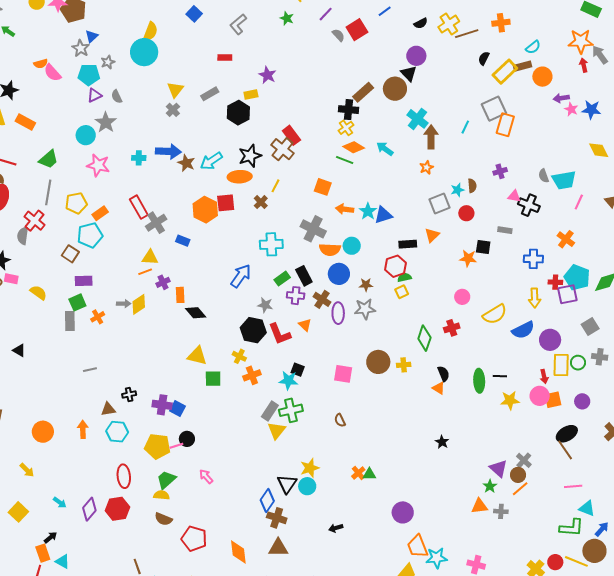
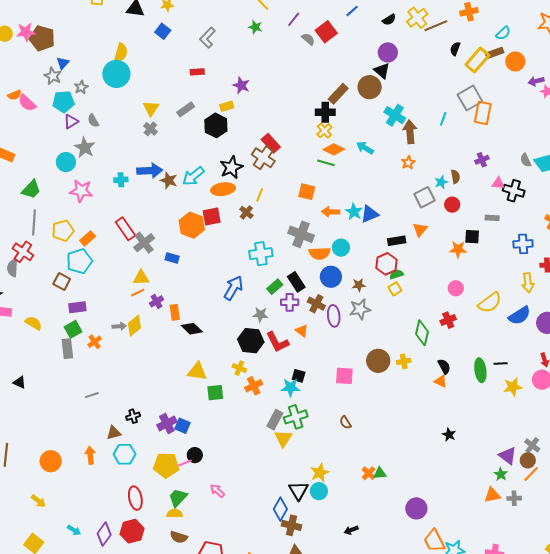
purple cross: (162, 405) -> (167, 423), turned -30

